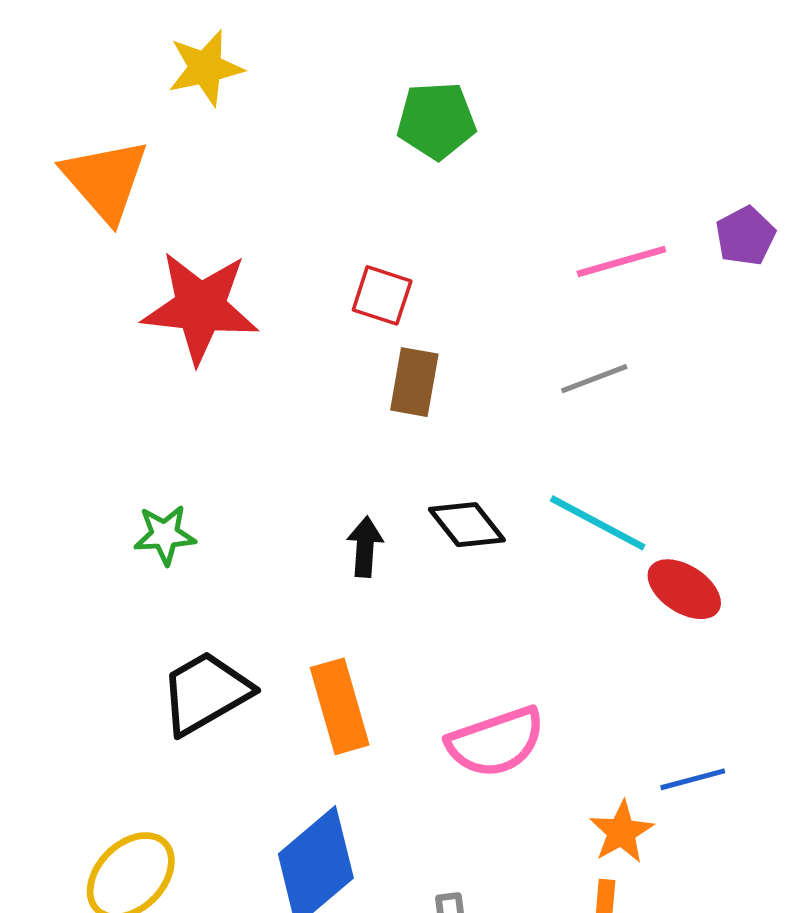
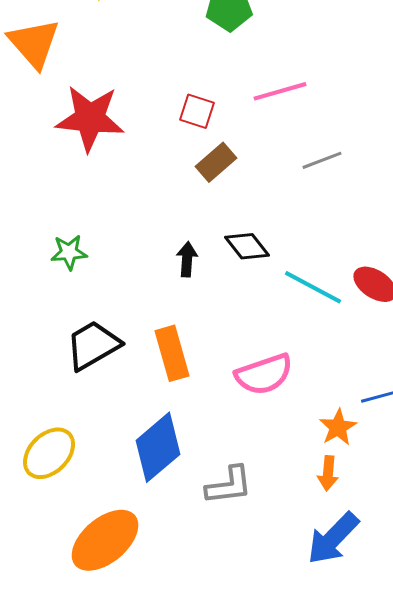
pink line: (621, 261) -> (280, 91), moved
brown rectangle: (414, 382) -> (216, 162), turned 39
cyan line: (598, 523) -> (313, 287), moved

